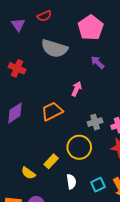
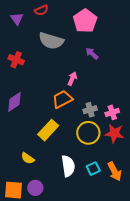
orange trapezoid: (52, 111) -> (62, 99), moved
yellow circle: (79, 147) -> (88, 133), moved
yellow rectangle: (51, 161) -> (48, 130), moved, size x1.5
white semicircle: (71, 182) -> (68, 166), size x1.5

